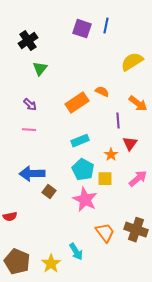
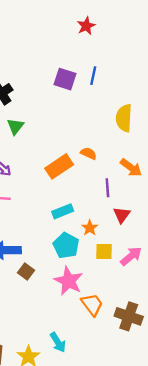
yellow semicircle: (132, 62) -> (124, 118), turned -55
orange star: (111, 155) -> (90, 228), moved
yellow square: (105, 179) -> (104, 251), moved
orange trapezoid: (105, 233) -> (92, 305), moved

